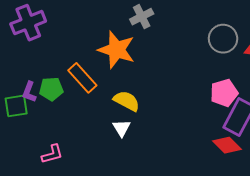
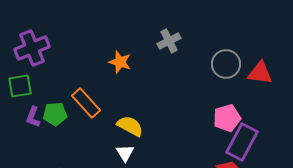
gray cross: (142, 17) -> (169, 41), moved
orange star: (117, 50) -> (120, 62), moved, size x0.6
green square: (16, 106) -> (20, 86), moved

